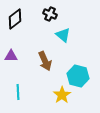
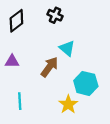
cyan triangle: (63, 35) -> (67, 48), moved
brown arrow: (45, 61) -> (49, 67), turned -120

